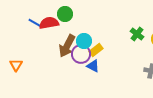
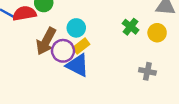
cyan circle: (84, 41) -> (76, 28), moved
blue triangle: (93, 66) -> (77, 65), size x1.5

